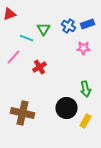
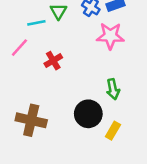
cyan line: (26, 38) -> (36, 23), turned -32
pink star: (84, 48) -> (110, 36), size x1.5

